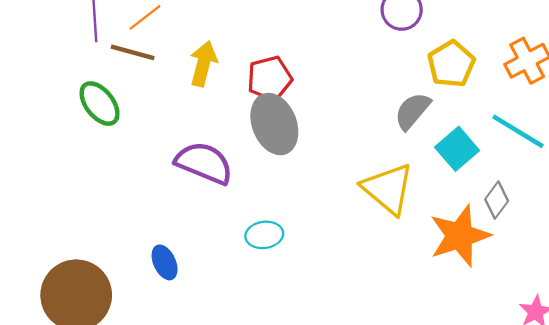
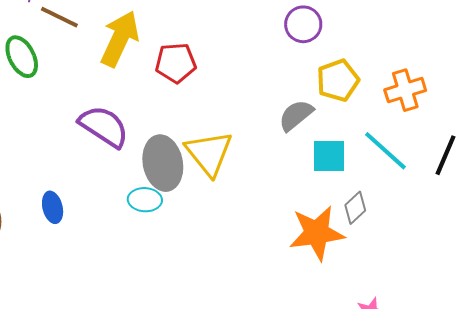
yellow arrow: (203, 64) -> (120, 39), size x1.4
gray ellipse: (274, 124) -> (163, 163), moved
cyan square: (457, 149) -> (329, 156), turned 30
yellow triangle: (388, 189) -> (209, 153), moved

